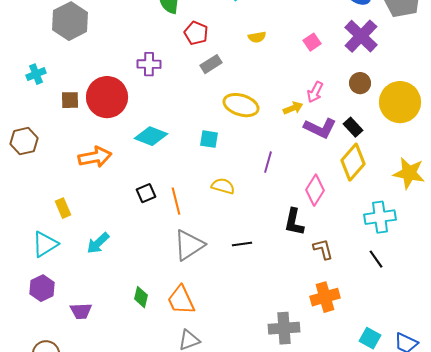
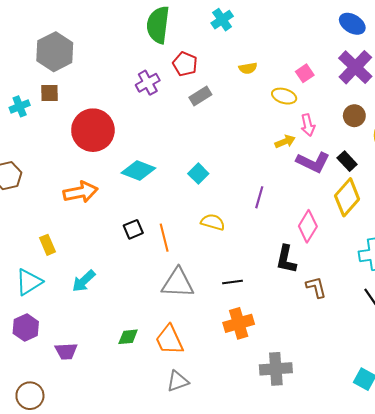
purple cross: (149, 64) -> (148, 83), moved, turned -30
pink arrow: (315, 92) -> (308, 125), turned -40
brown square: (70, 100) -> (50, 93), moved
yellow ellipse: (241, 105) -> (284, 96), moved, size x0.7
cyan square: (209, 139) -> (198, 174), turned 36
gray triangle: (189, 245) -> (178, 283), turned 36
green diamond: (141, 297) -> (128, 337), turned 70
orange cross: (325, 297) -> (239, 323), moved

